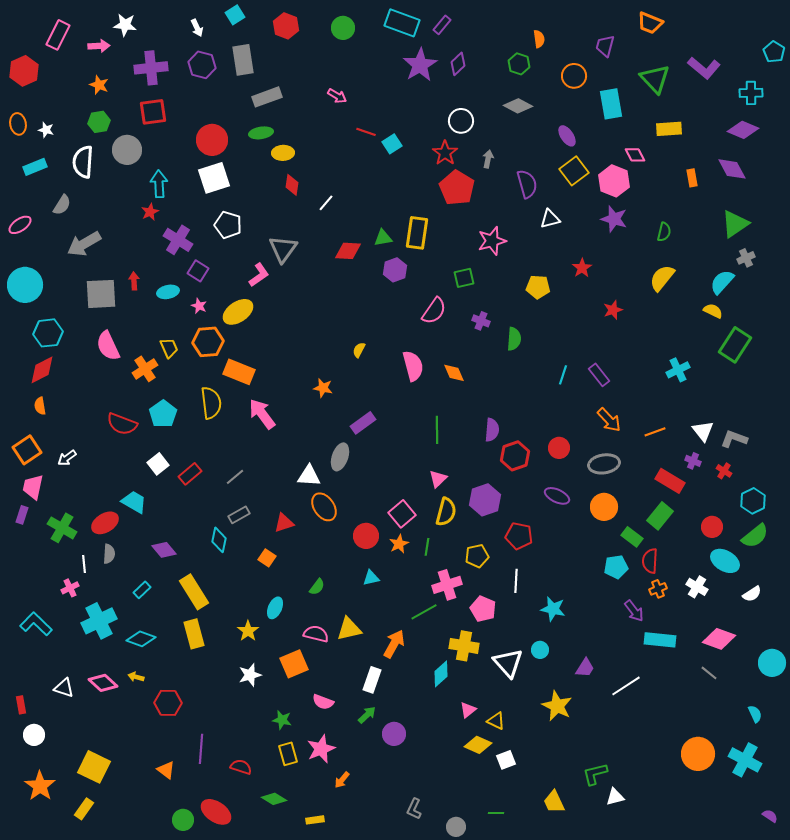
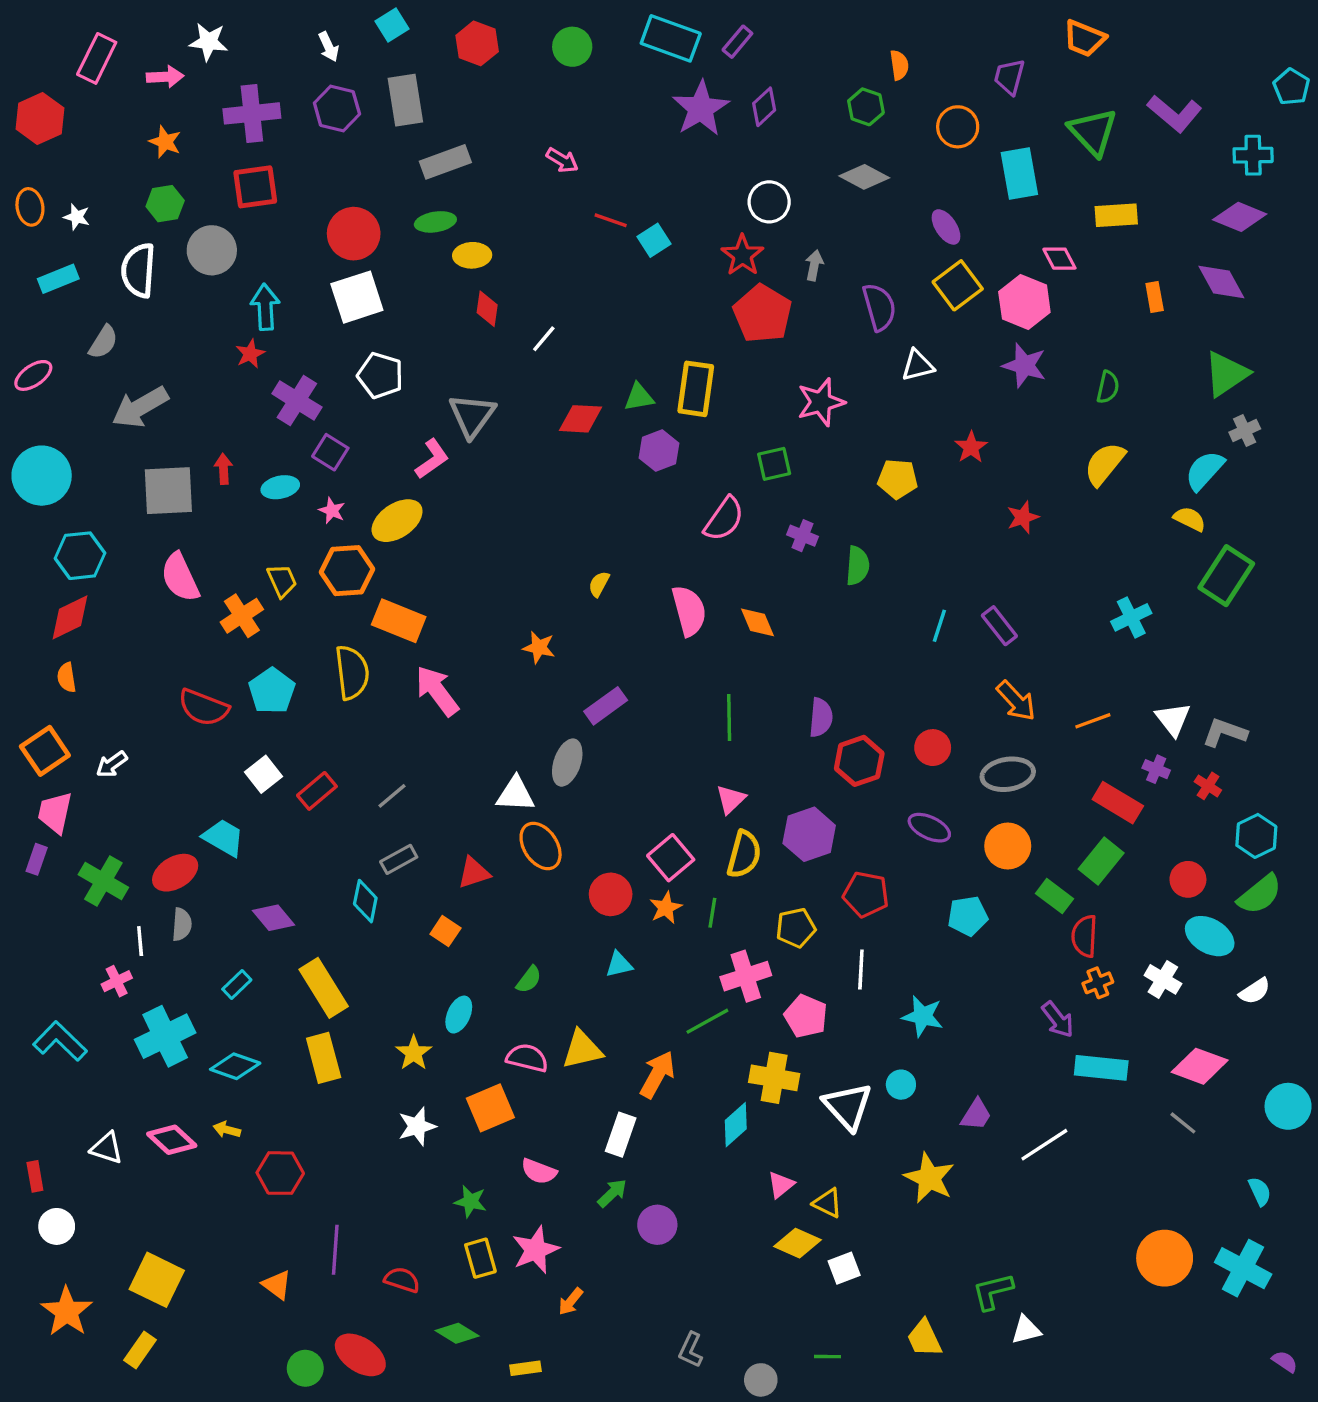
cyan pentagon: (616, 567) -> (968, 916), moved

